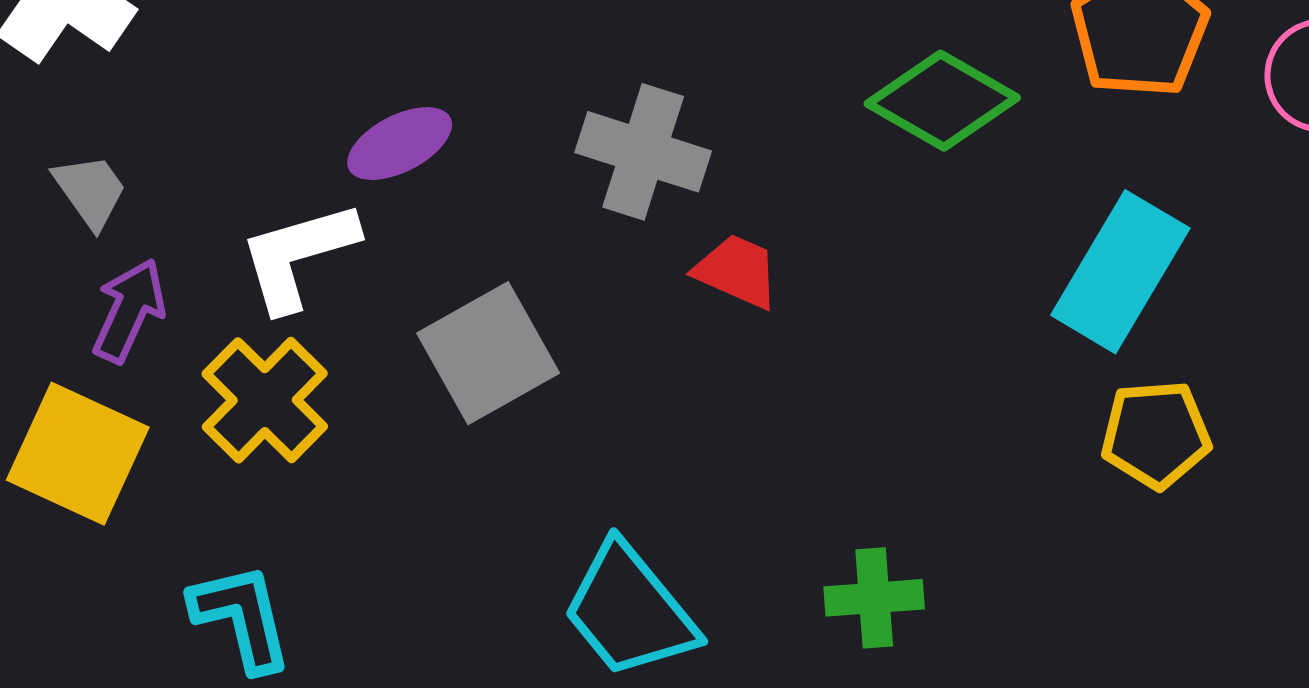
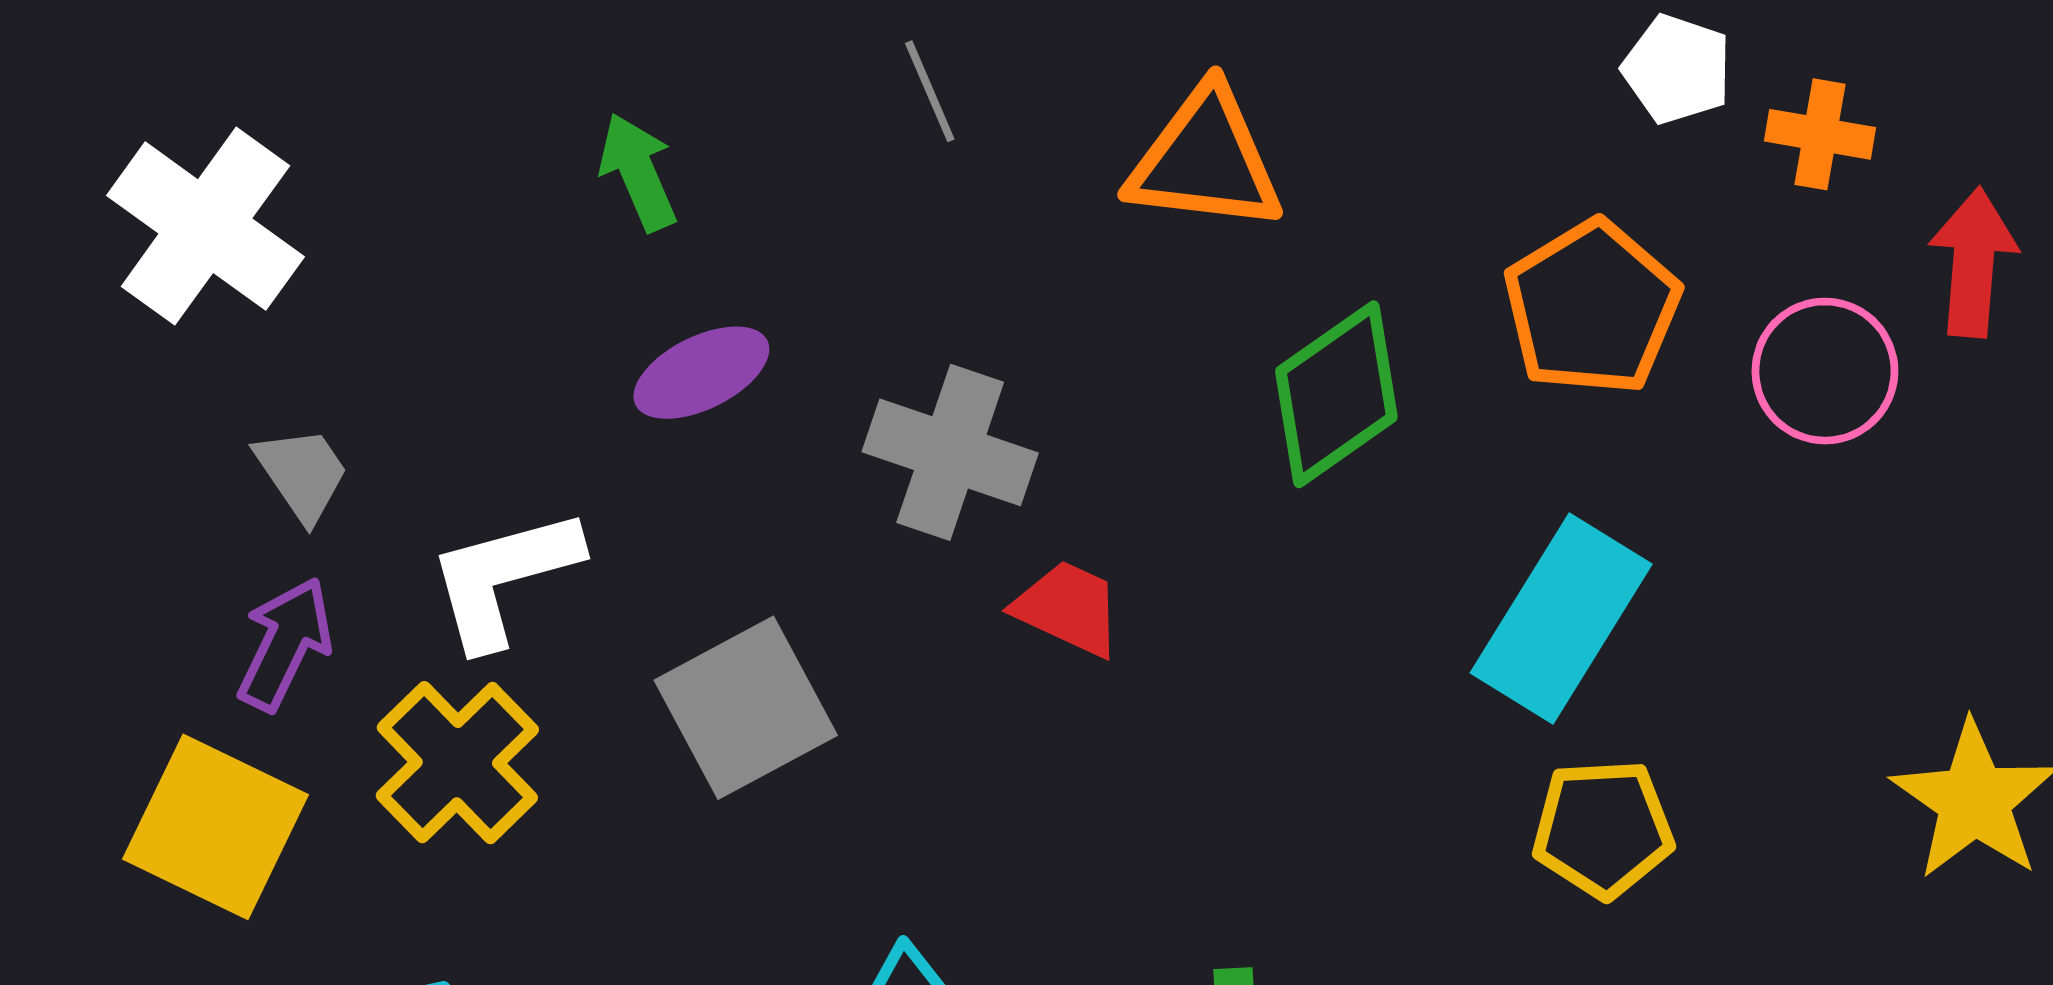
green diamond: (942, 101) -> (1336, 394), turned -66
purple ellipse: (400, 144) -> (701, 373), moved
gray trapezoid: (90, 191) -> (302, 474), moved

